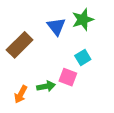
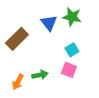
green star: (83, 20) -> (72, 17), turned 30
pink square: (68, 77) -> (69, 70), moved

